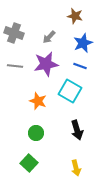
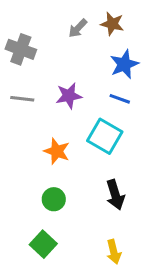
gray arrow: (49, 37) -> (78, 28), moved
purple star: (46, 64) -> (69, 96), size x0.7

